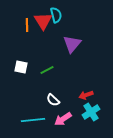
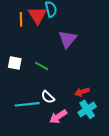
green line: (47, 70) -> (42, 66), turned 56
cyan line: (33, 120) -> (27, 104), moved

